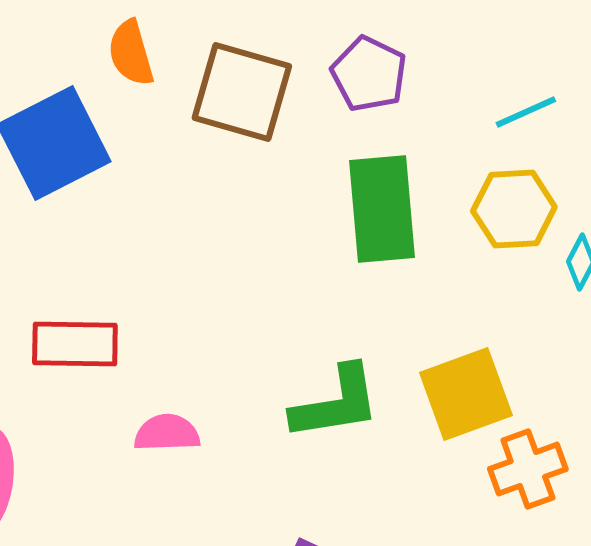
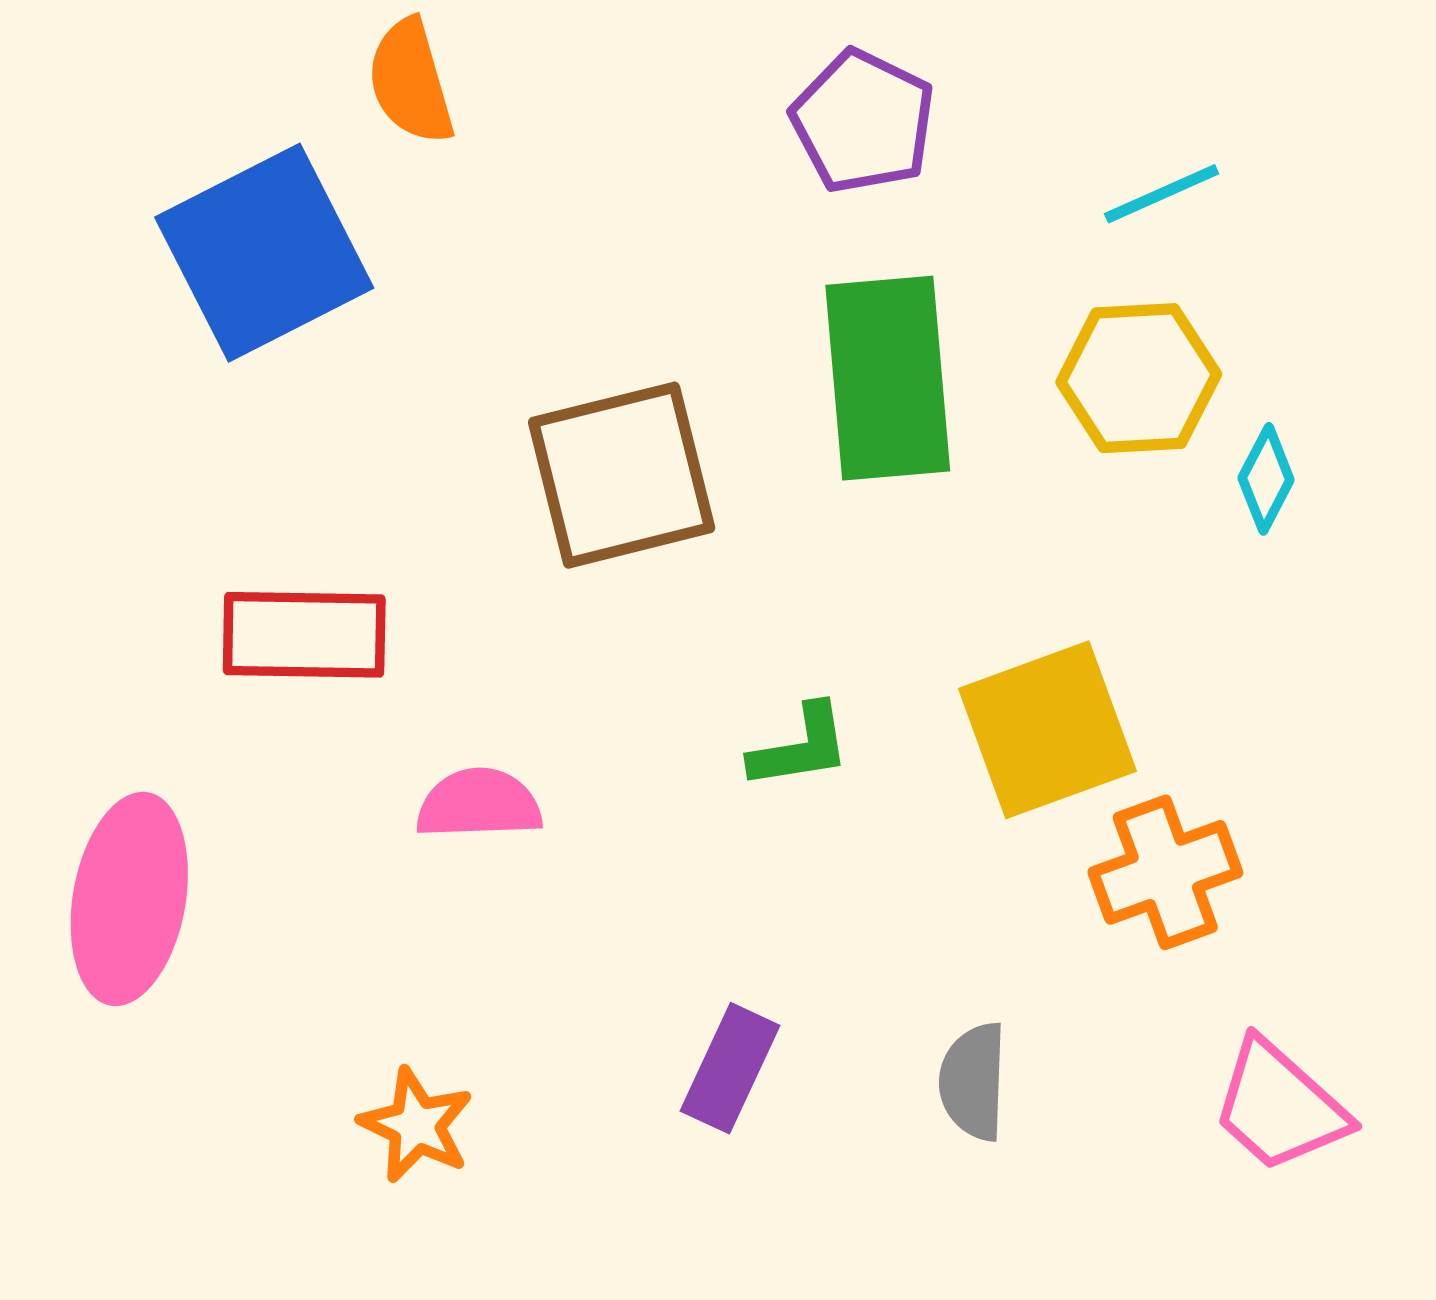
brown square: (242, 92) -> (622, 475), moved, turned -30
green L-shape: (336, 403) -> (800, 747), size x0.6

